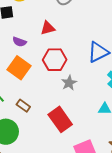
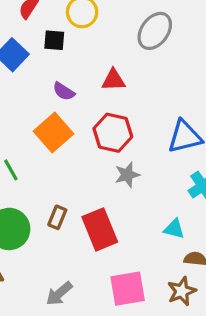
brown rectangle: (23, 106) -> (57, 217), moved, turned 64

